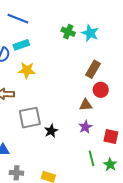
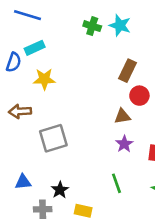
black star: (51, 131) -> (60, 190), moved
green line: (91, 158) -> (116, 183), moved

